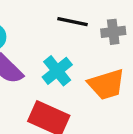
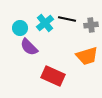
cyan cross: (57, 71) -> (45, 23), moved

